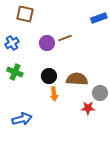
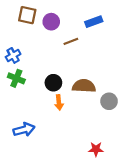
blue rectangle: (99, 18) -> (94, 22), moved
blue cross: (12, 43) -> (13, 55), moved
purple circle: (47, 43) -> (51, 22), moved
red star: (88, 108) -> (96, 149), moved

